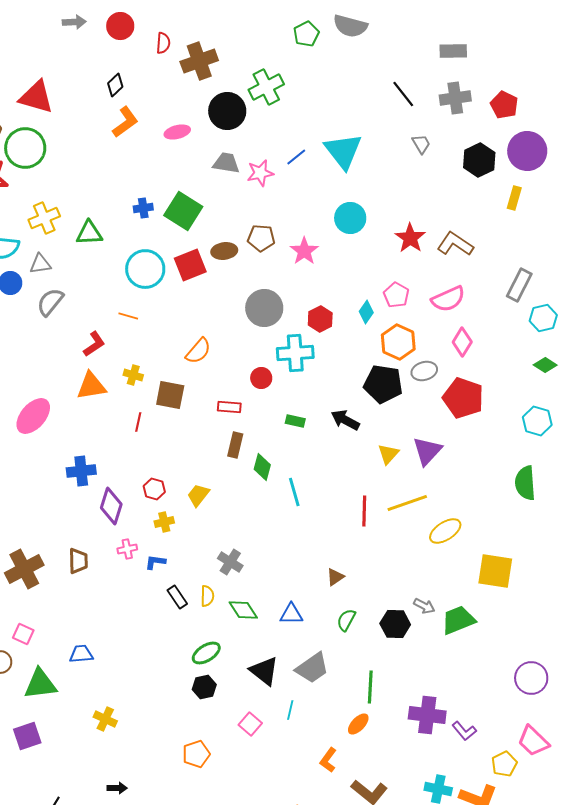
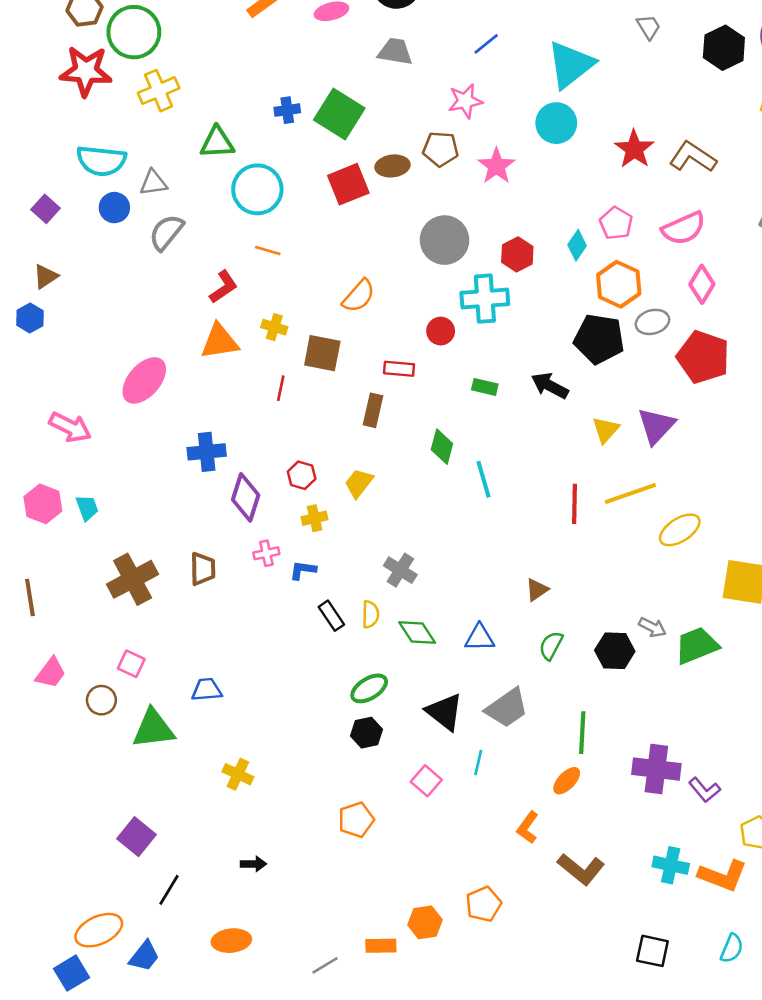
cyan triangle: (343, 151) -> (571, 65), moved, turned 30
pink star: (260, 173) -> (465, 101), moved
yellow cross: (44, 218) -> (159, 91), moved
cyan circle: (145, 269) -> (257, 189), moved
brown rectangle: (235, 445) -> (373, 410), moved
purple square: (27, 736) -> (136, 837), moved, turned -32

